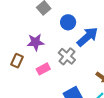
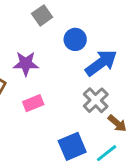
gray cross: (67, 56) -> (96, 100), moved

